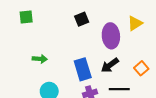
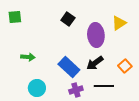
black square: (82, 19) -> (68, 19), turned -32
blue rectangle: (83, 69) -> (69, 67), turned -30

